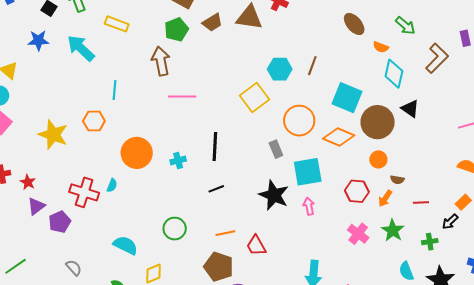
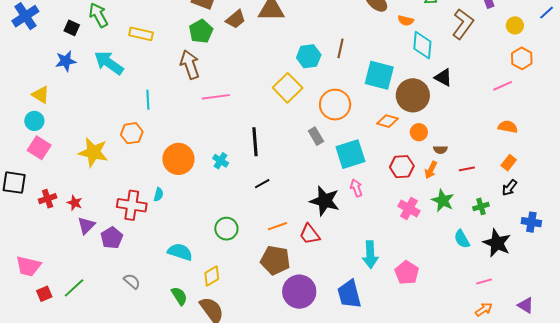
orange diamond: (339, 137) -> (388, 121), moved, size x0.7
cyan cross: (178, 160) -> (221, 161), turned -35
black star: (274, 195) -> (325, 201), moved
black arrow: (450, 222) -> (509, 188), moved

